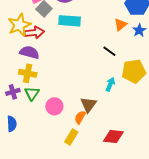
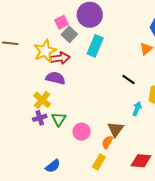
cyan rectangle: (70, 21) -> (95, 46), turned -70
black line: (109, 51) -> (129, 80), moved
yellow cross: (28, 73) -> (42, 100), moved, turned 30
blue semicircle: (12, 124) -> (53, 166), moved, turned 56

